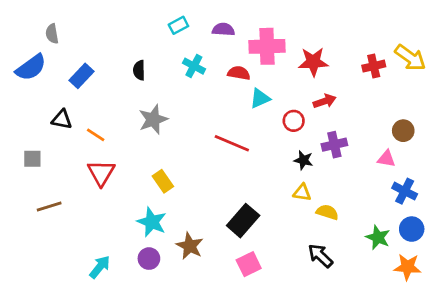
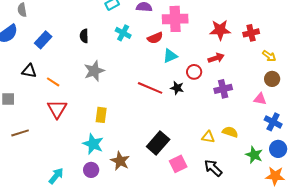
yellow arrow: (410, 58) -> (269, 56), moved, size x0.6
red star: (313, 62) -> (220, 30), moved
red semicircle: (239, 73) -> (155, 38), turned 147
black star: (303, 160) -> (177, 88), moved
yellow rectangle: (163, 181) -> (101, 115), turned 42
yellow triangle: (302, 192) -> (208, 137), moved
yellow semicircle: (327, 212) -> (230, 132), moved
pink square: (249, 264) -> (178, 164), moved

